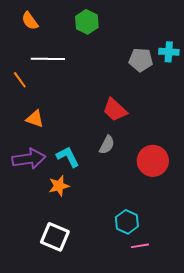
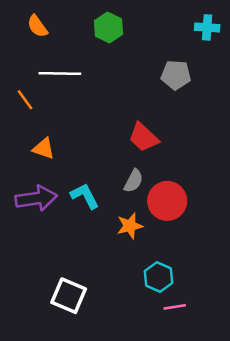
cyan cross: (169, 52) -> (207, 27), moved
red circle: (153, 161) -> (167, 201), moved
orange star: (59, 186) -> (130, 226), moved

